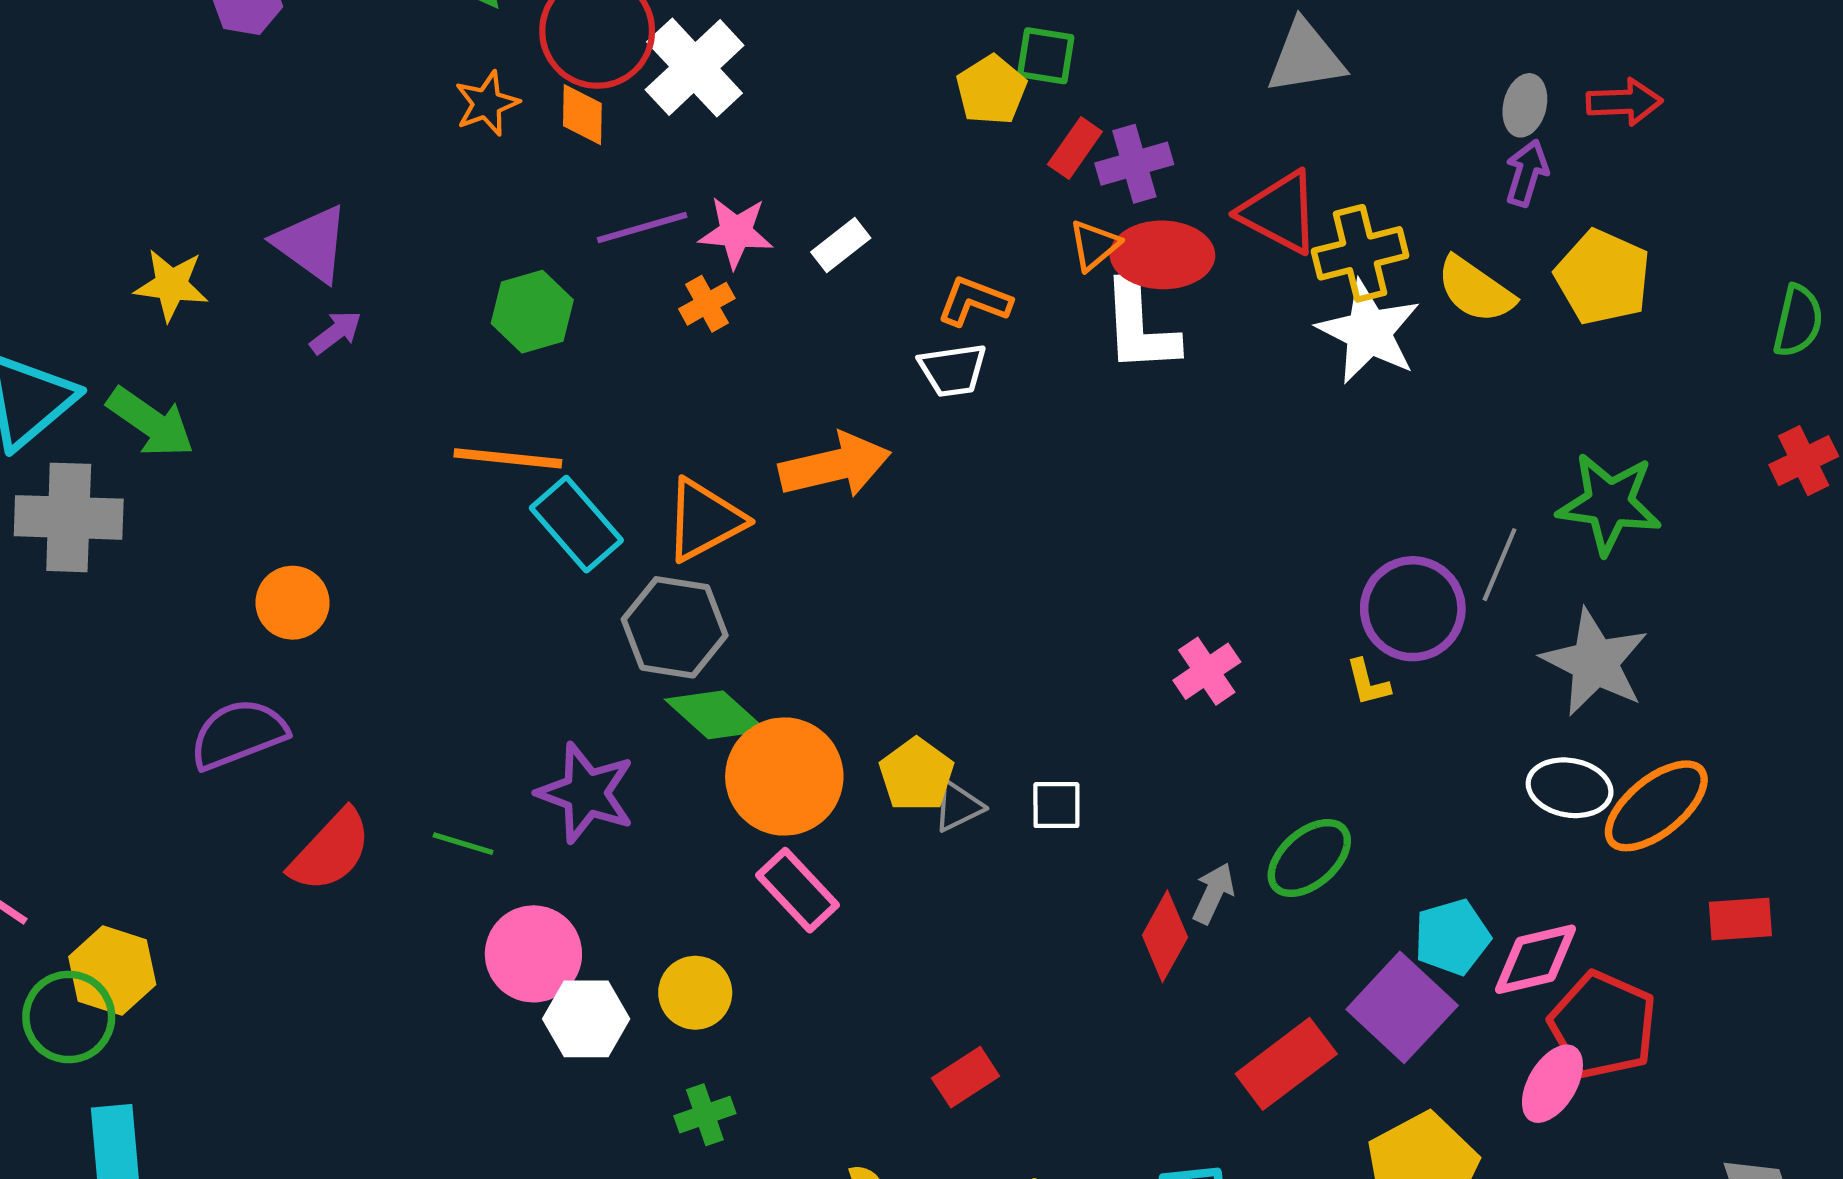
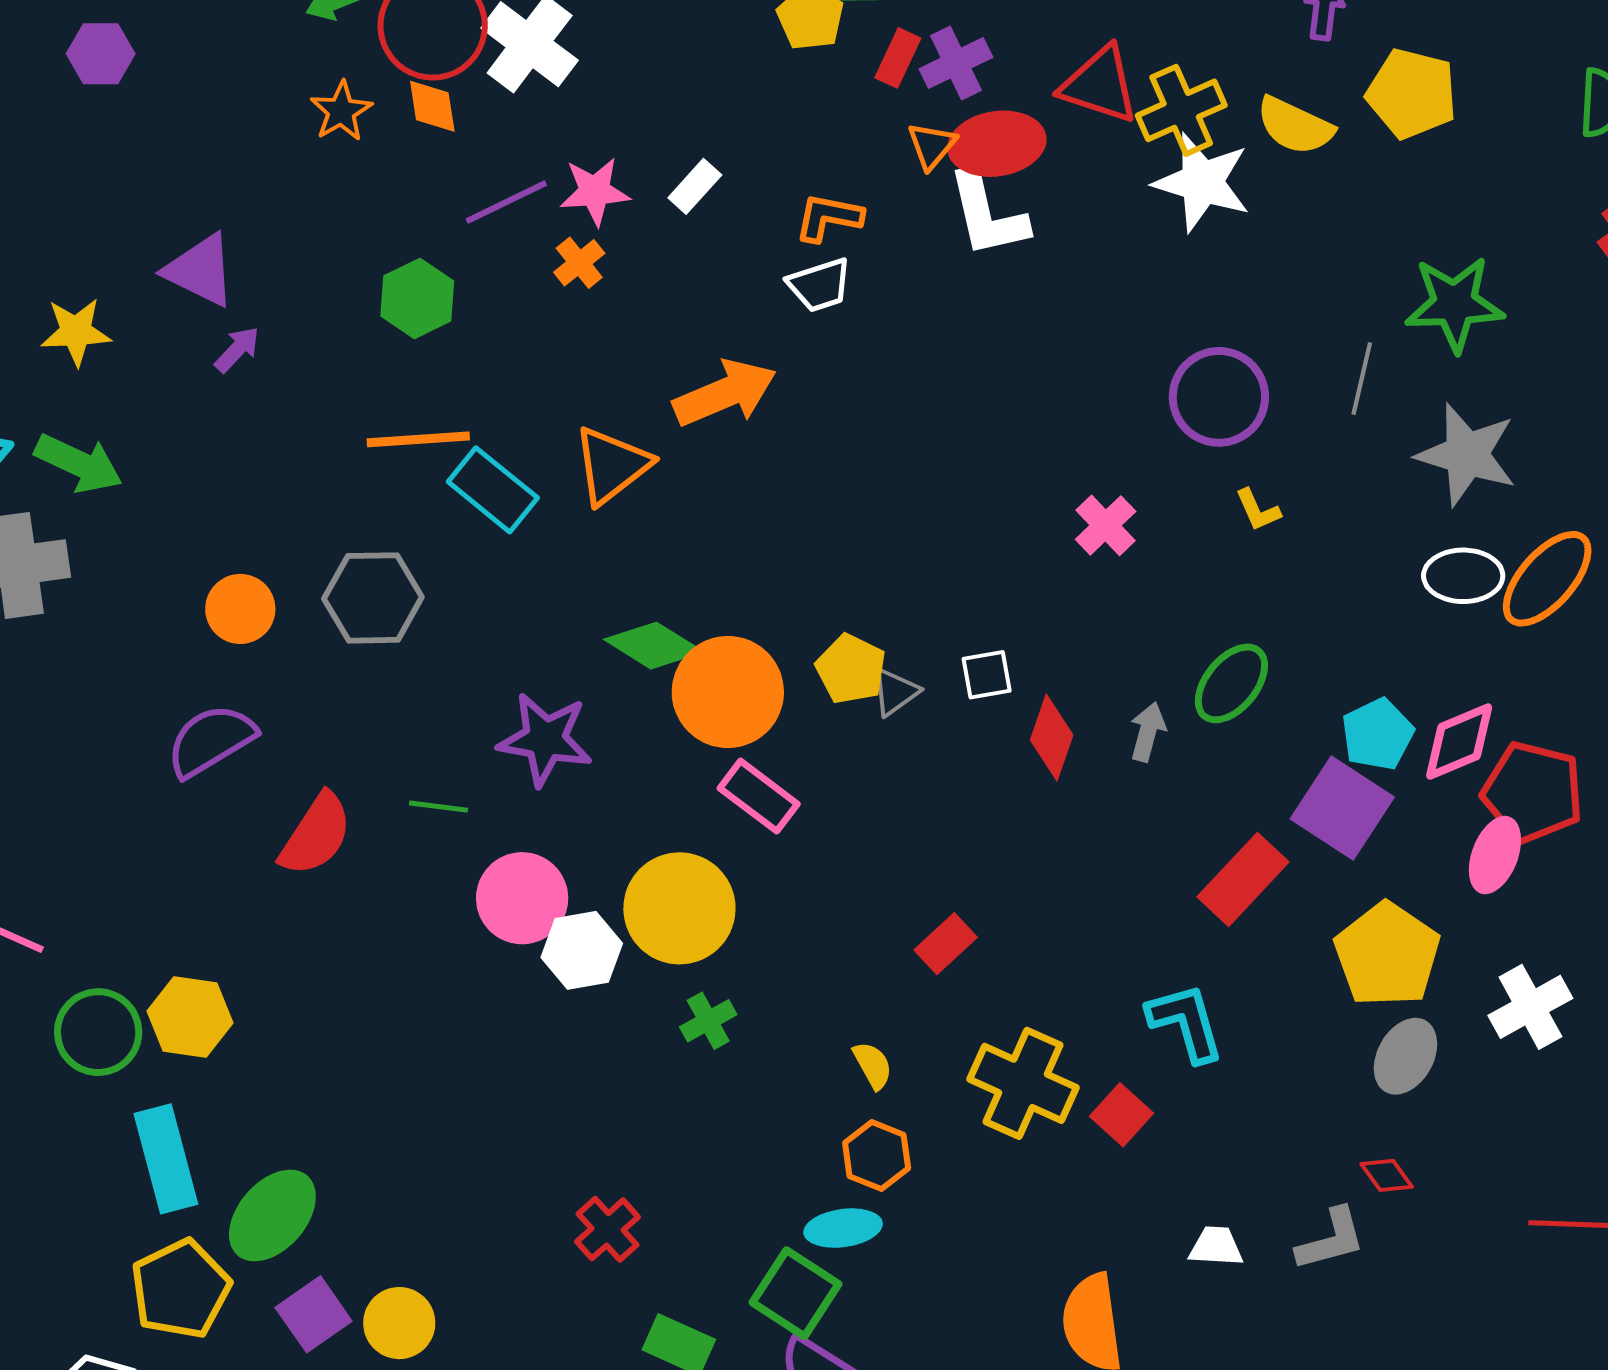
purple circle: (1413, 609) -> (1219, 397), moved
gray hexagon: (675, 627) -> (373, 598), moved
red diamond: (1165, 936) -> (1052, 737), moved
yellow hexagon: (112, 971) -> (190, 1017), moved
yellow circle: (695, 993) -> (679, 908), size x1.6

